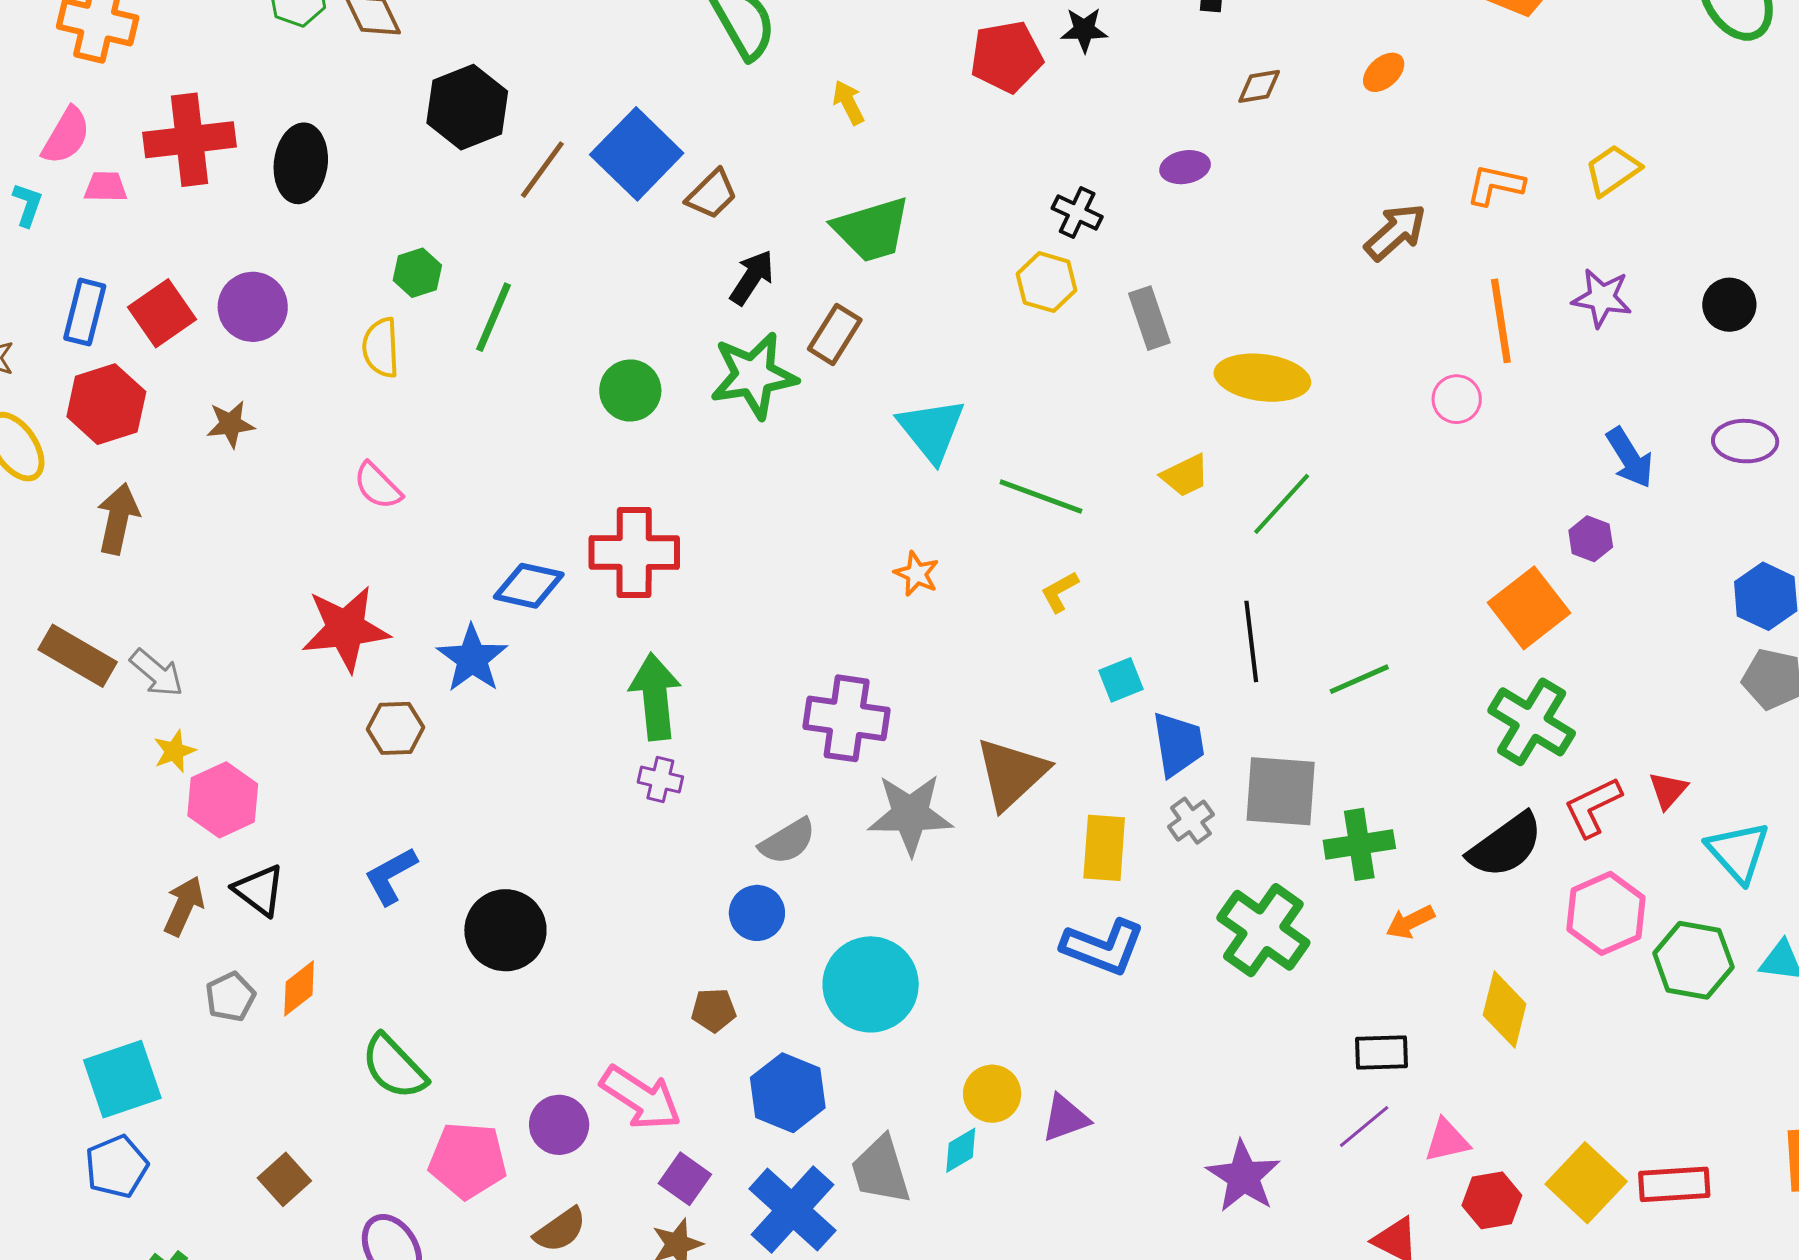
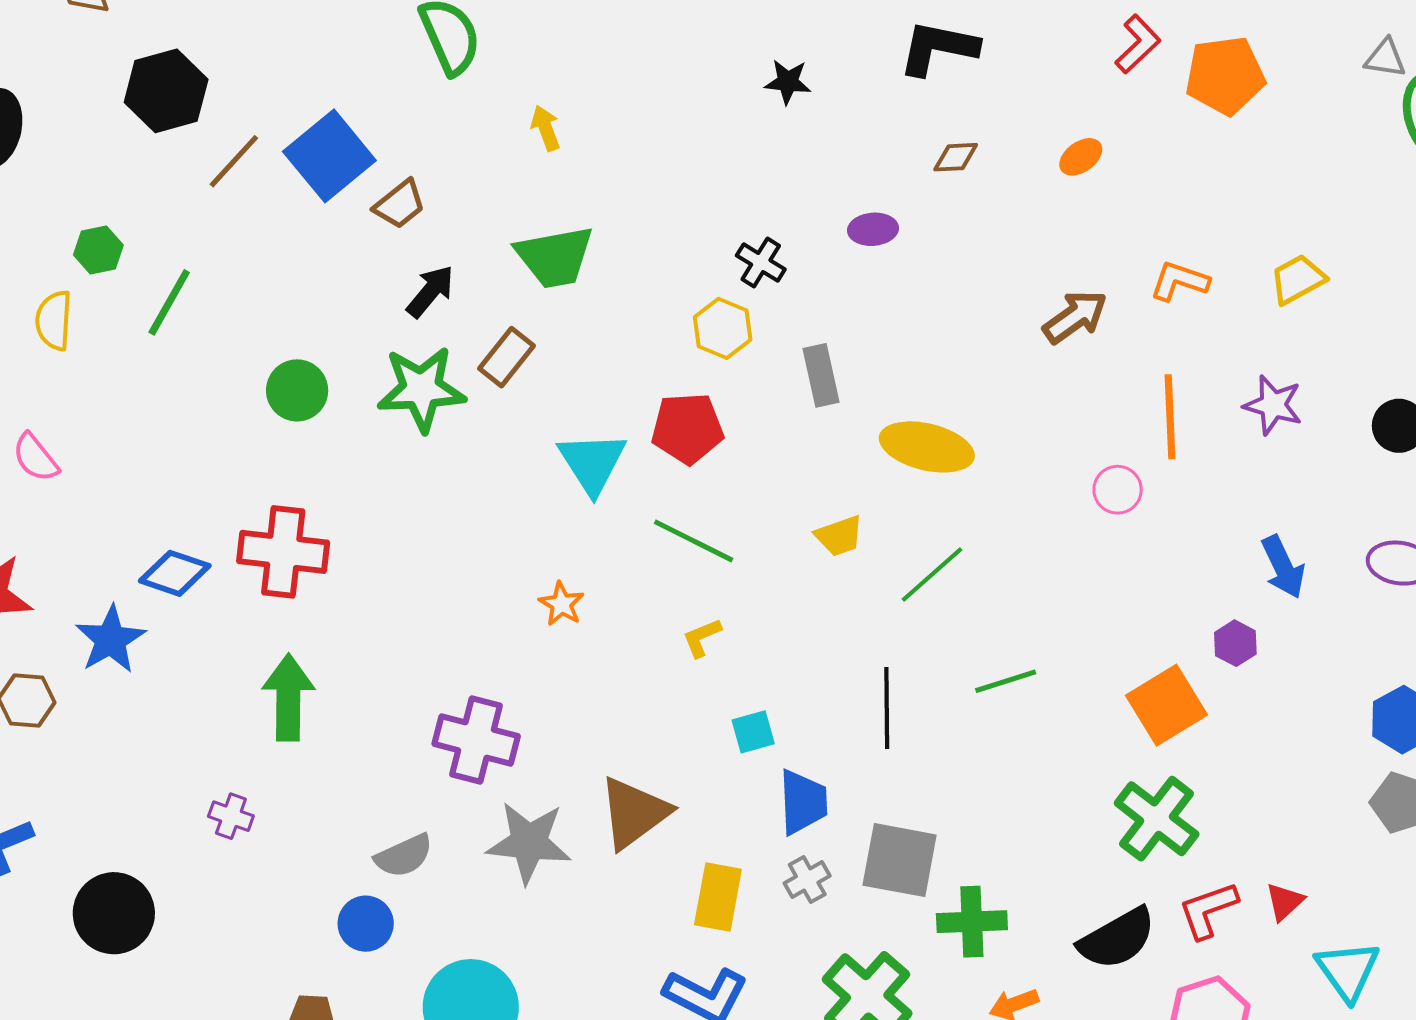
red pentagon: (1006, 57) -> (687, 428), moved
green line: (1359, 679) -> (1006, 681), moved
purple cross: (660, 779) -> (231, 816), moved

